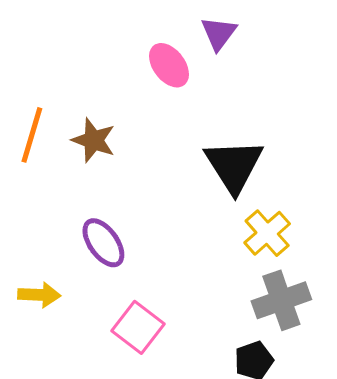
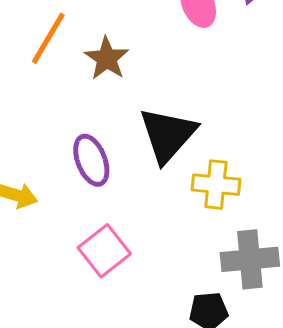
black triangle: (234, 166) -> (168, 135), moved
yellow cross: (267, 233) -> (216, 185), moved, turned 33

